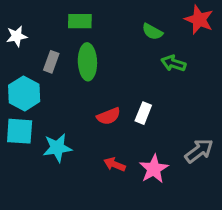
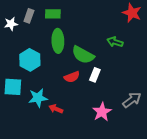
green semicircle: (152, 32) -> (83, 55), moved, size x1.6
gray rectangle: (51, 62) -> (29, 16), moved
cyan hexagon: (24, 93) -> (30, 60), moved
red arrow: (115, 164) -> (56, 109), moved

